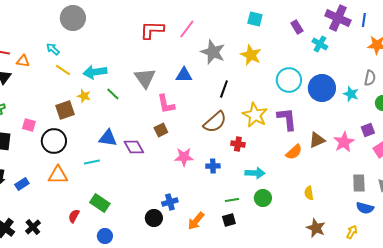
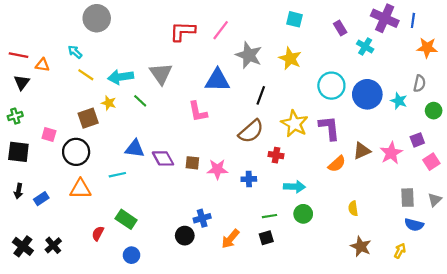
blue triangle: (184, 75) -> (217, 80), size x1.4
gray triangle: (145, 78) -> (161, 74), moved
brown square: (161, 130) -> (192, 163), moved, turned 32

